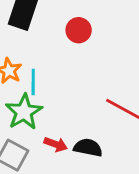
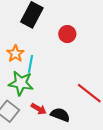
green star: (24, 112) -> (21, 83), turned 30

